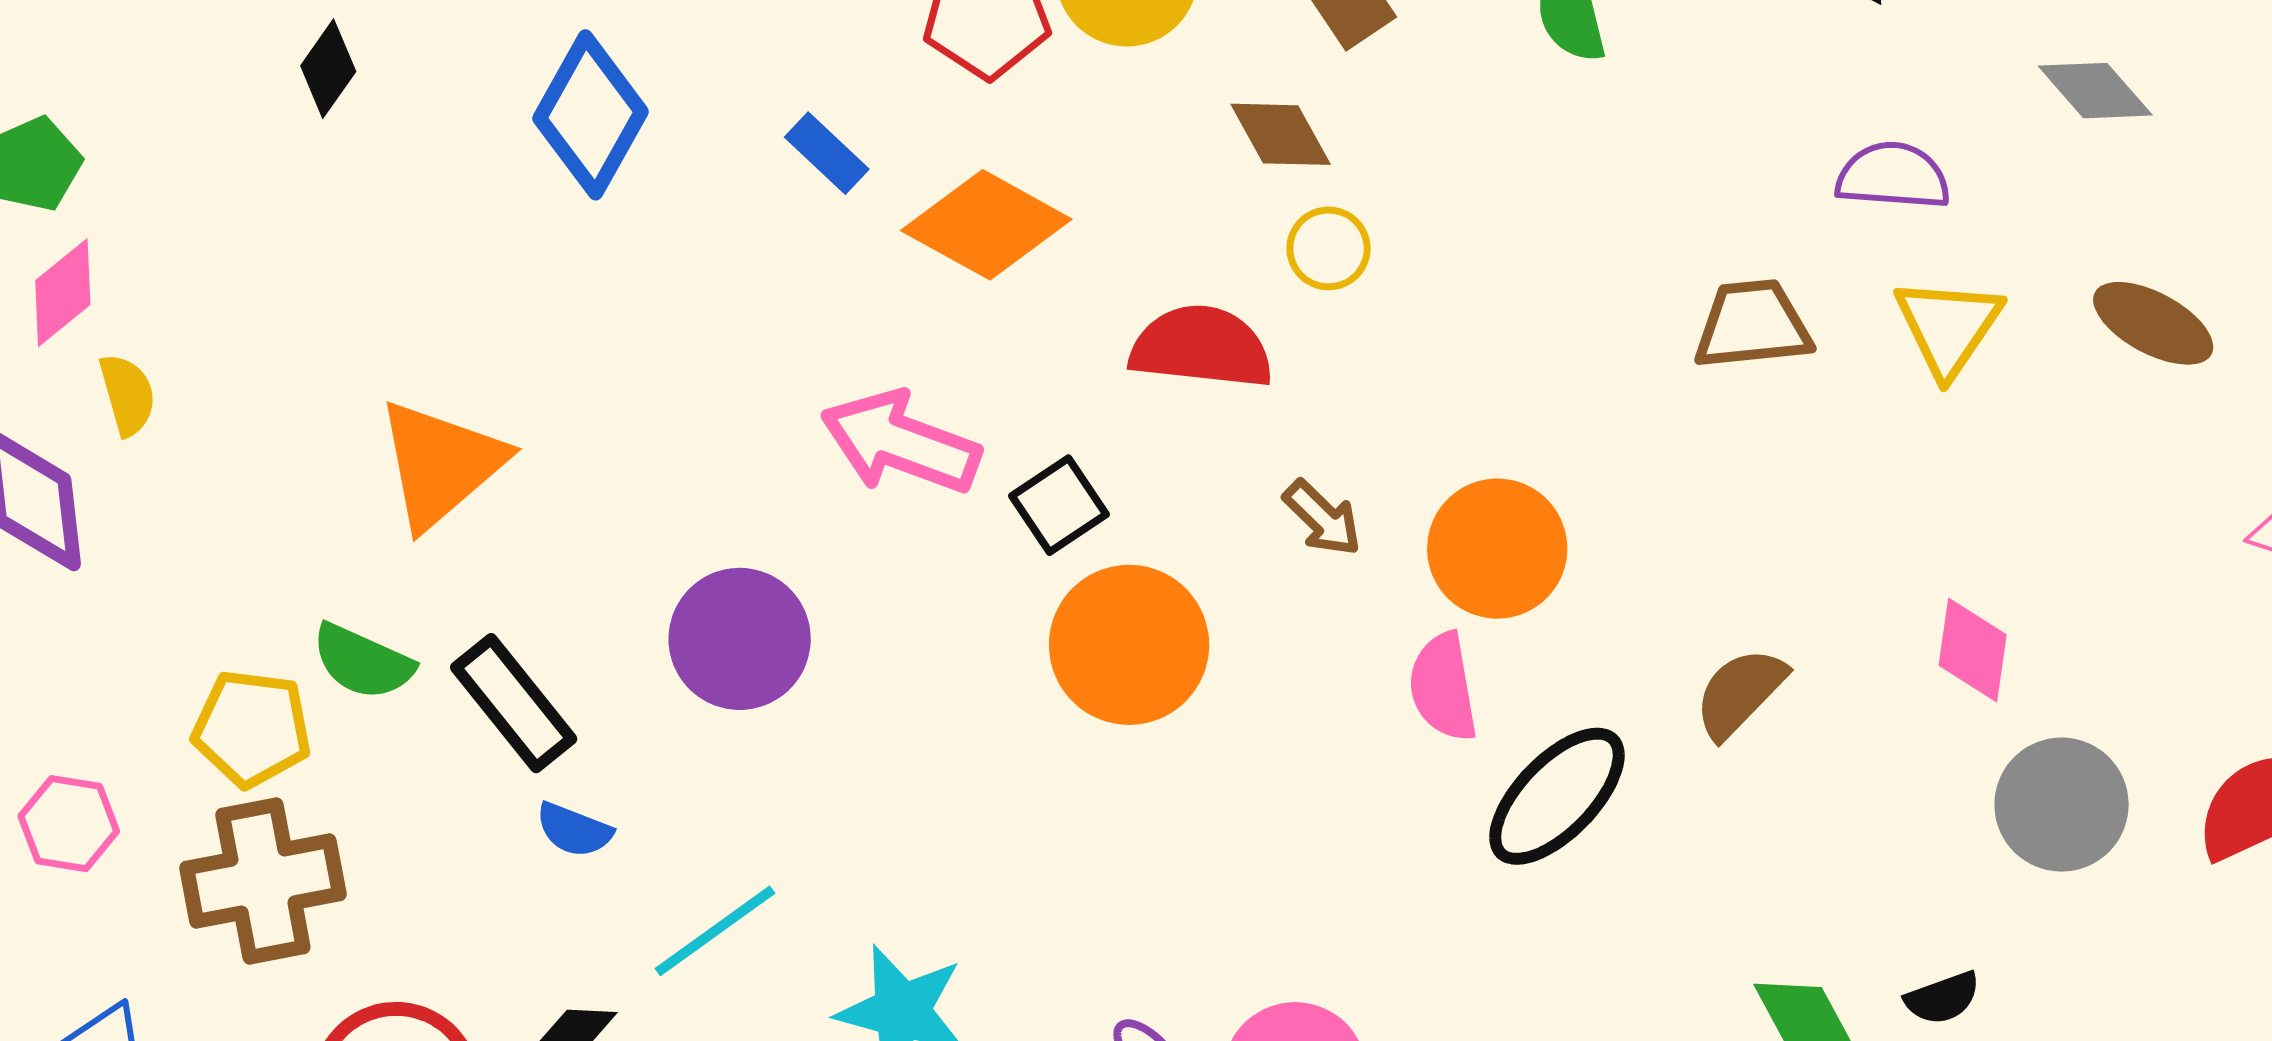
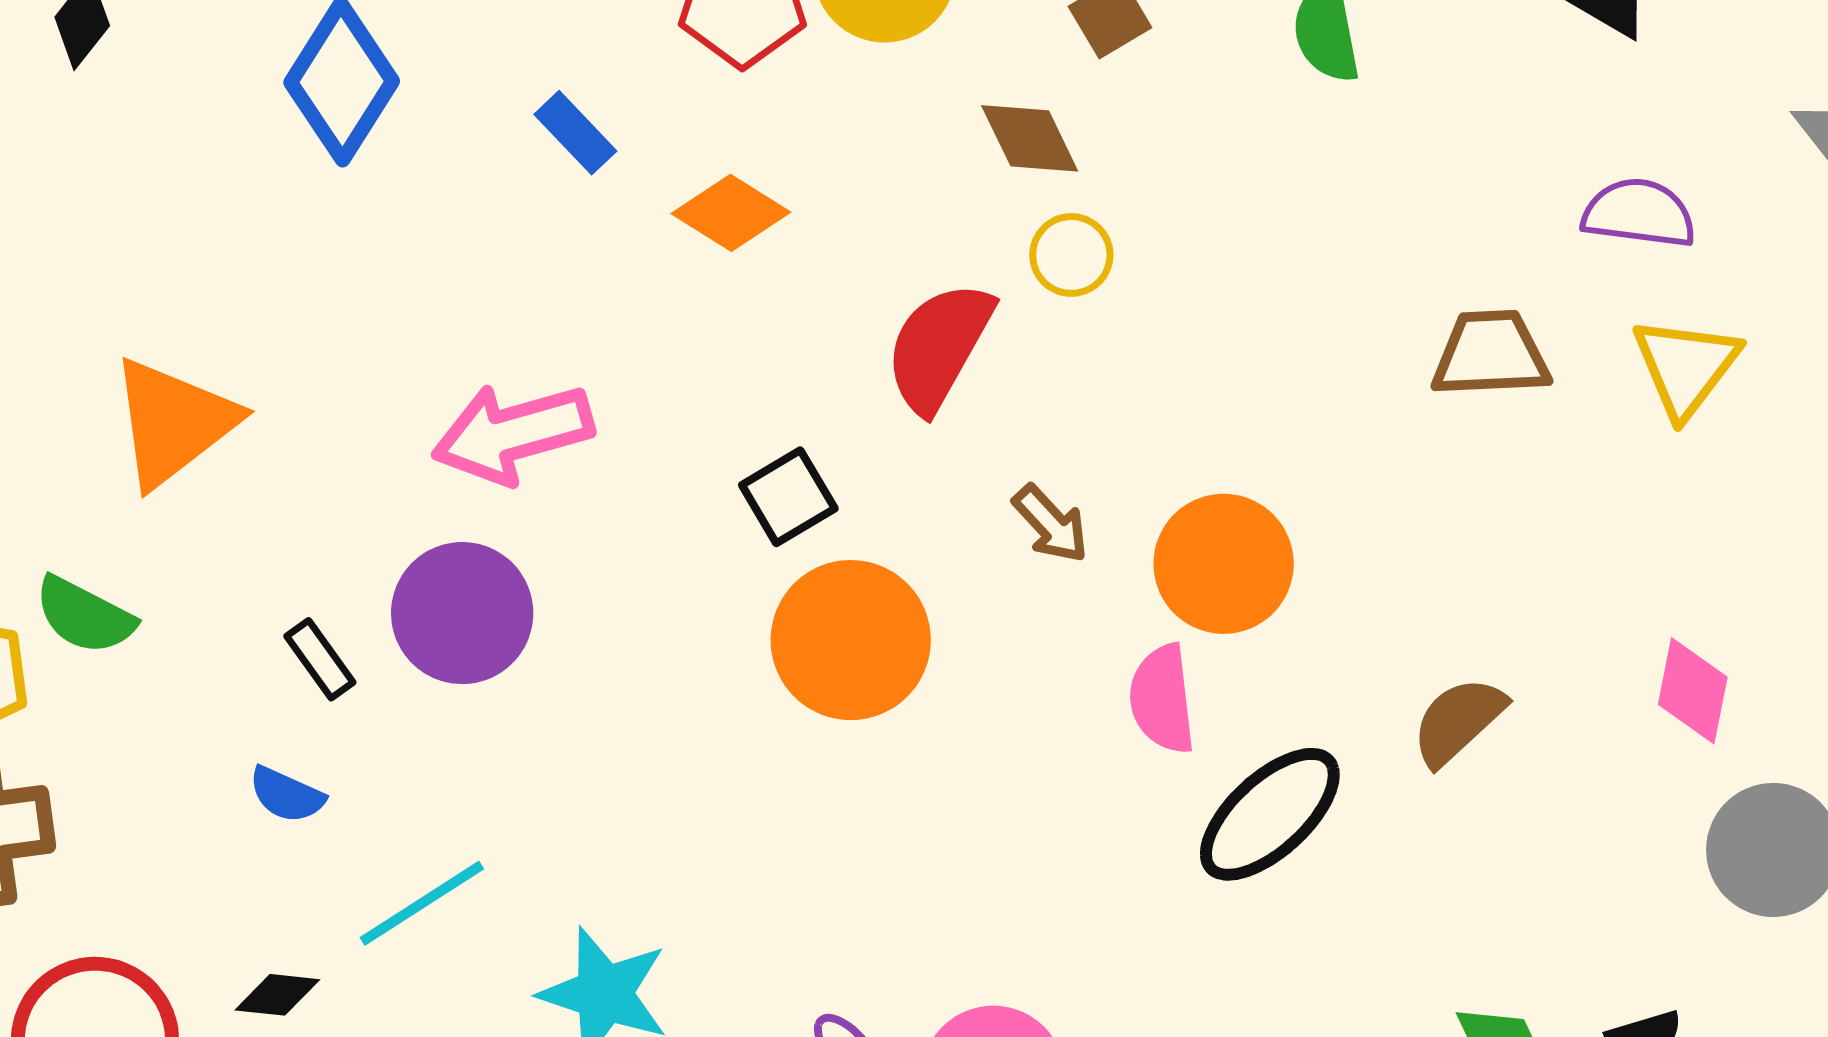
orange diamond: (986, 225) -> (731, 213), size x0.7
red semicircle: (1201, 347) -> (939, 347), turned -70
pink arrow: (900, 442) -> (513, 433), moved, turned -39
black rectangle: (514, 703) -> (320, 659), moved, size x0.6

